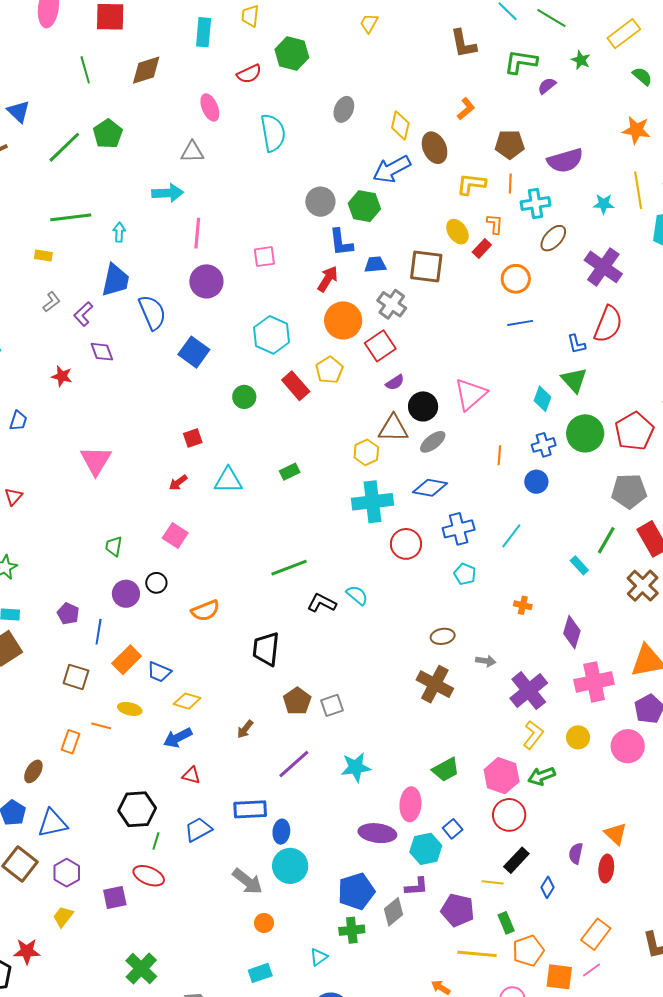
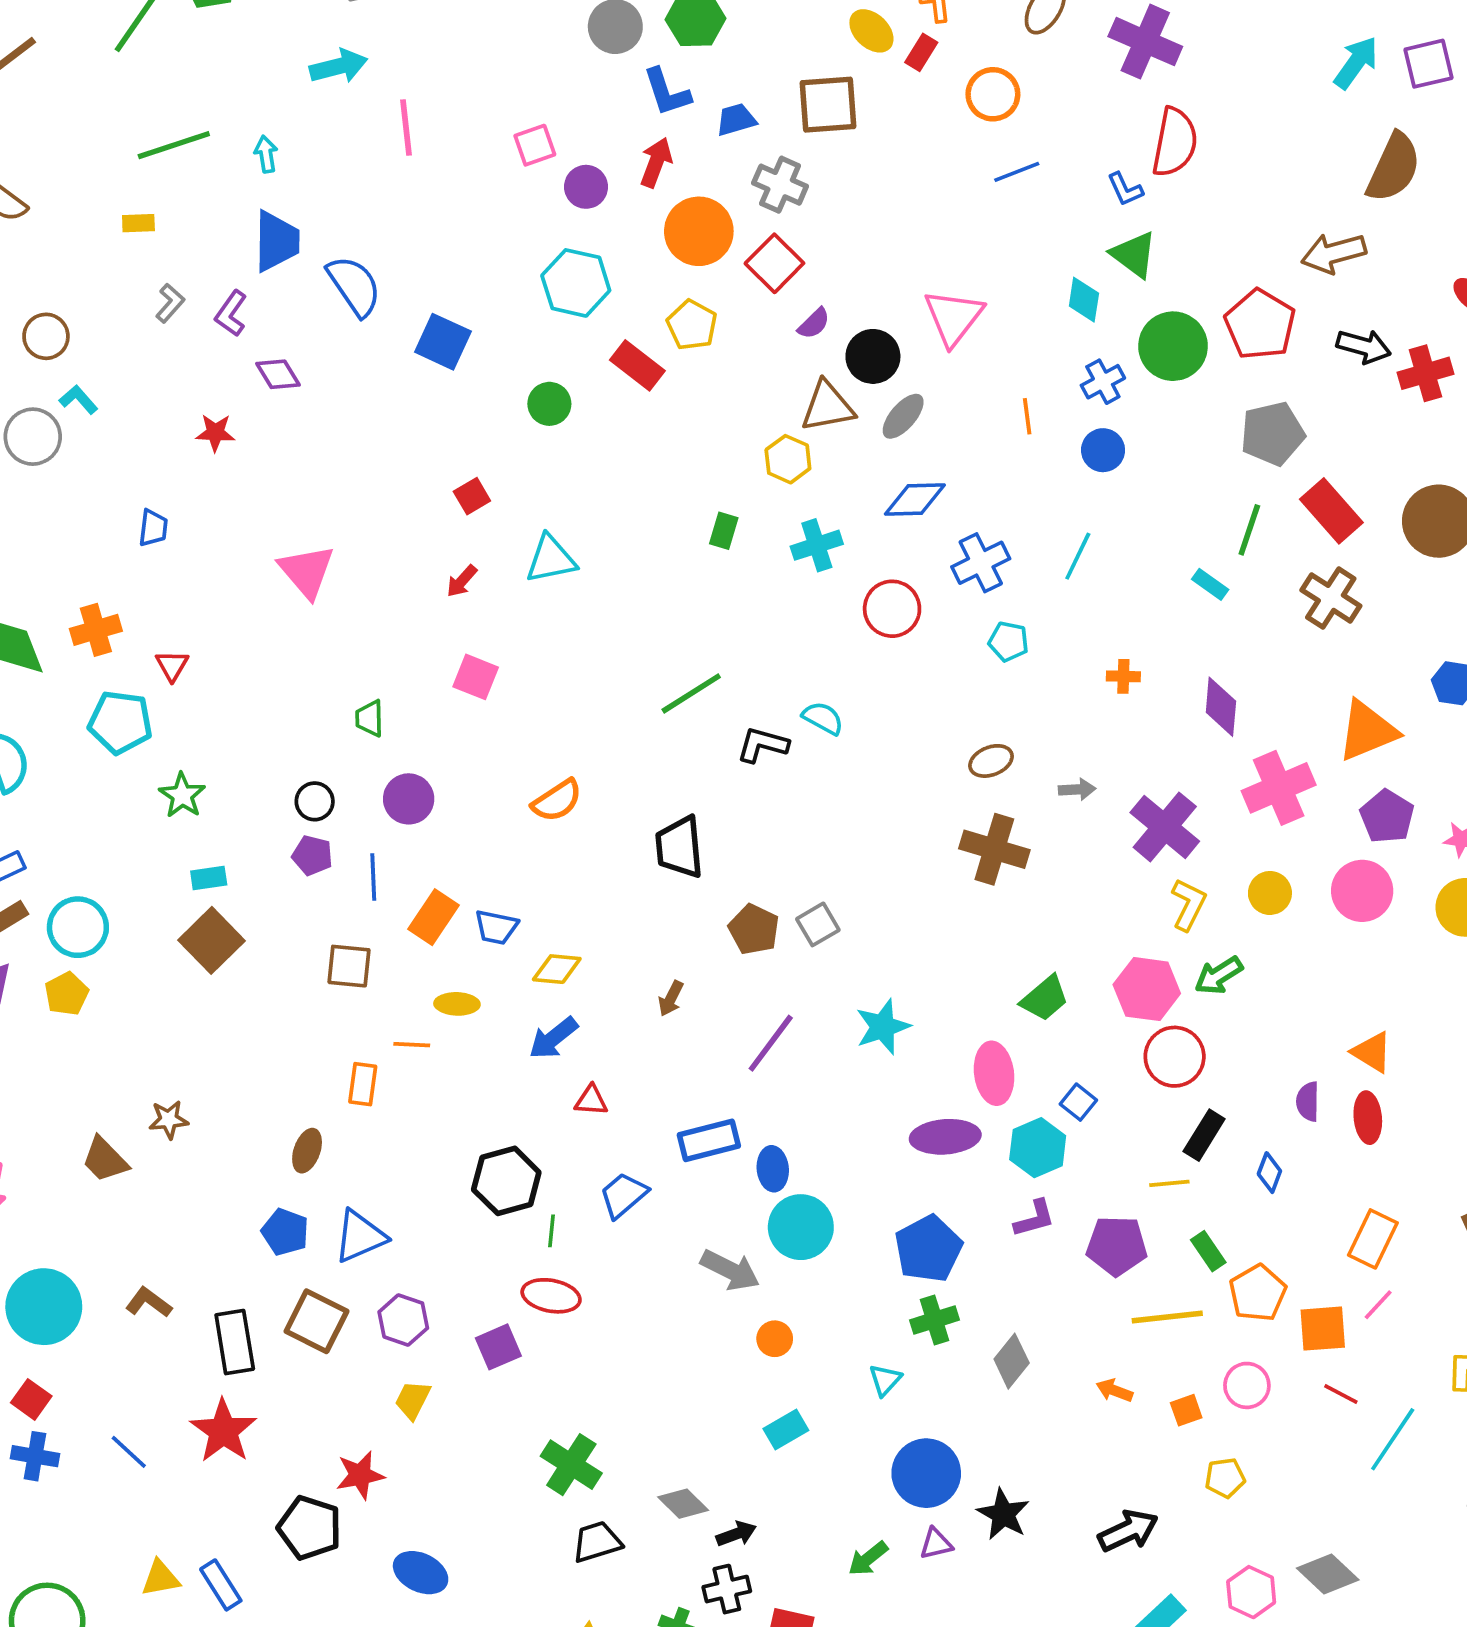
purple circle: (206, 281) -> (586, 187), moved, size x0.7
green rectangle: (290, 472) -> (724, 531), moved, turned -36
cyan cross: (373, 502) -> (817, 545), size x0.7
black circle: (156, 583) -> (315, 801), moved
gray diamond: (393, 912) -> (1012, 1361), moved

